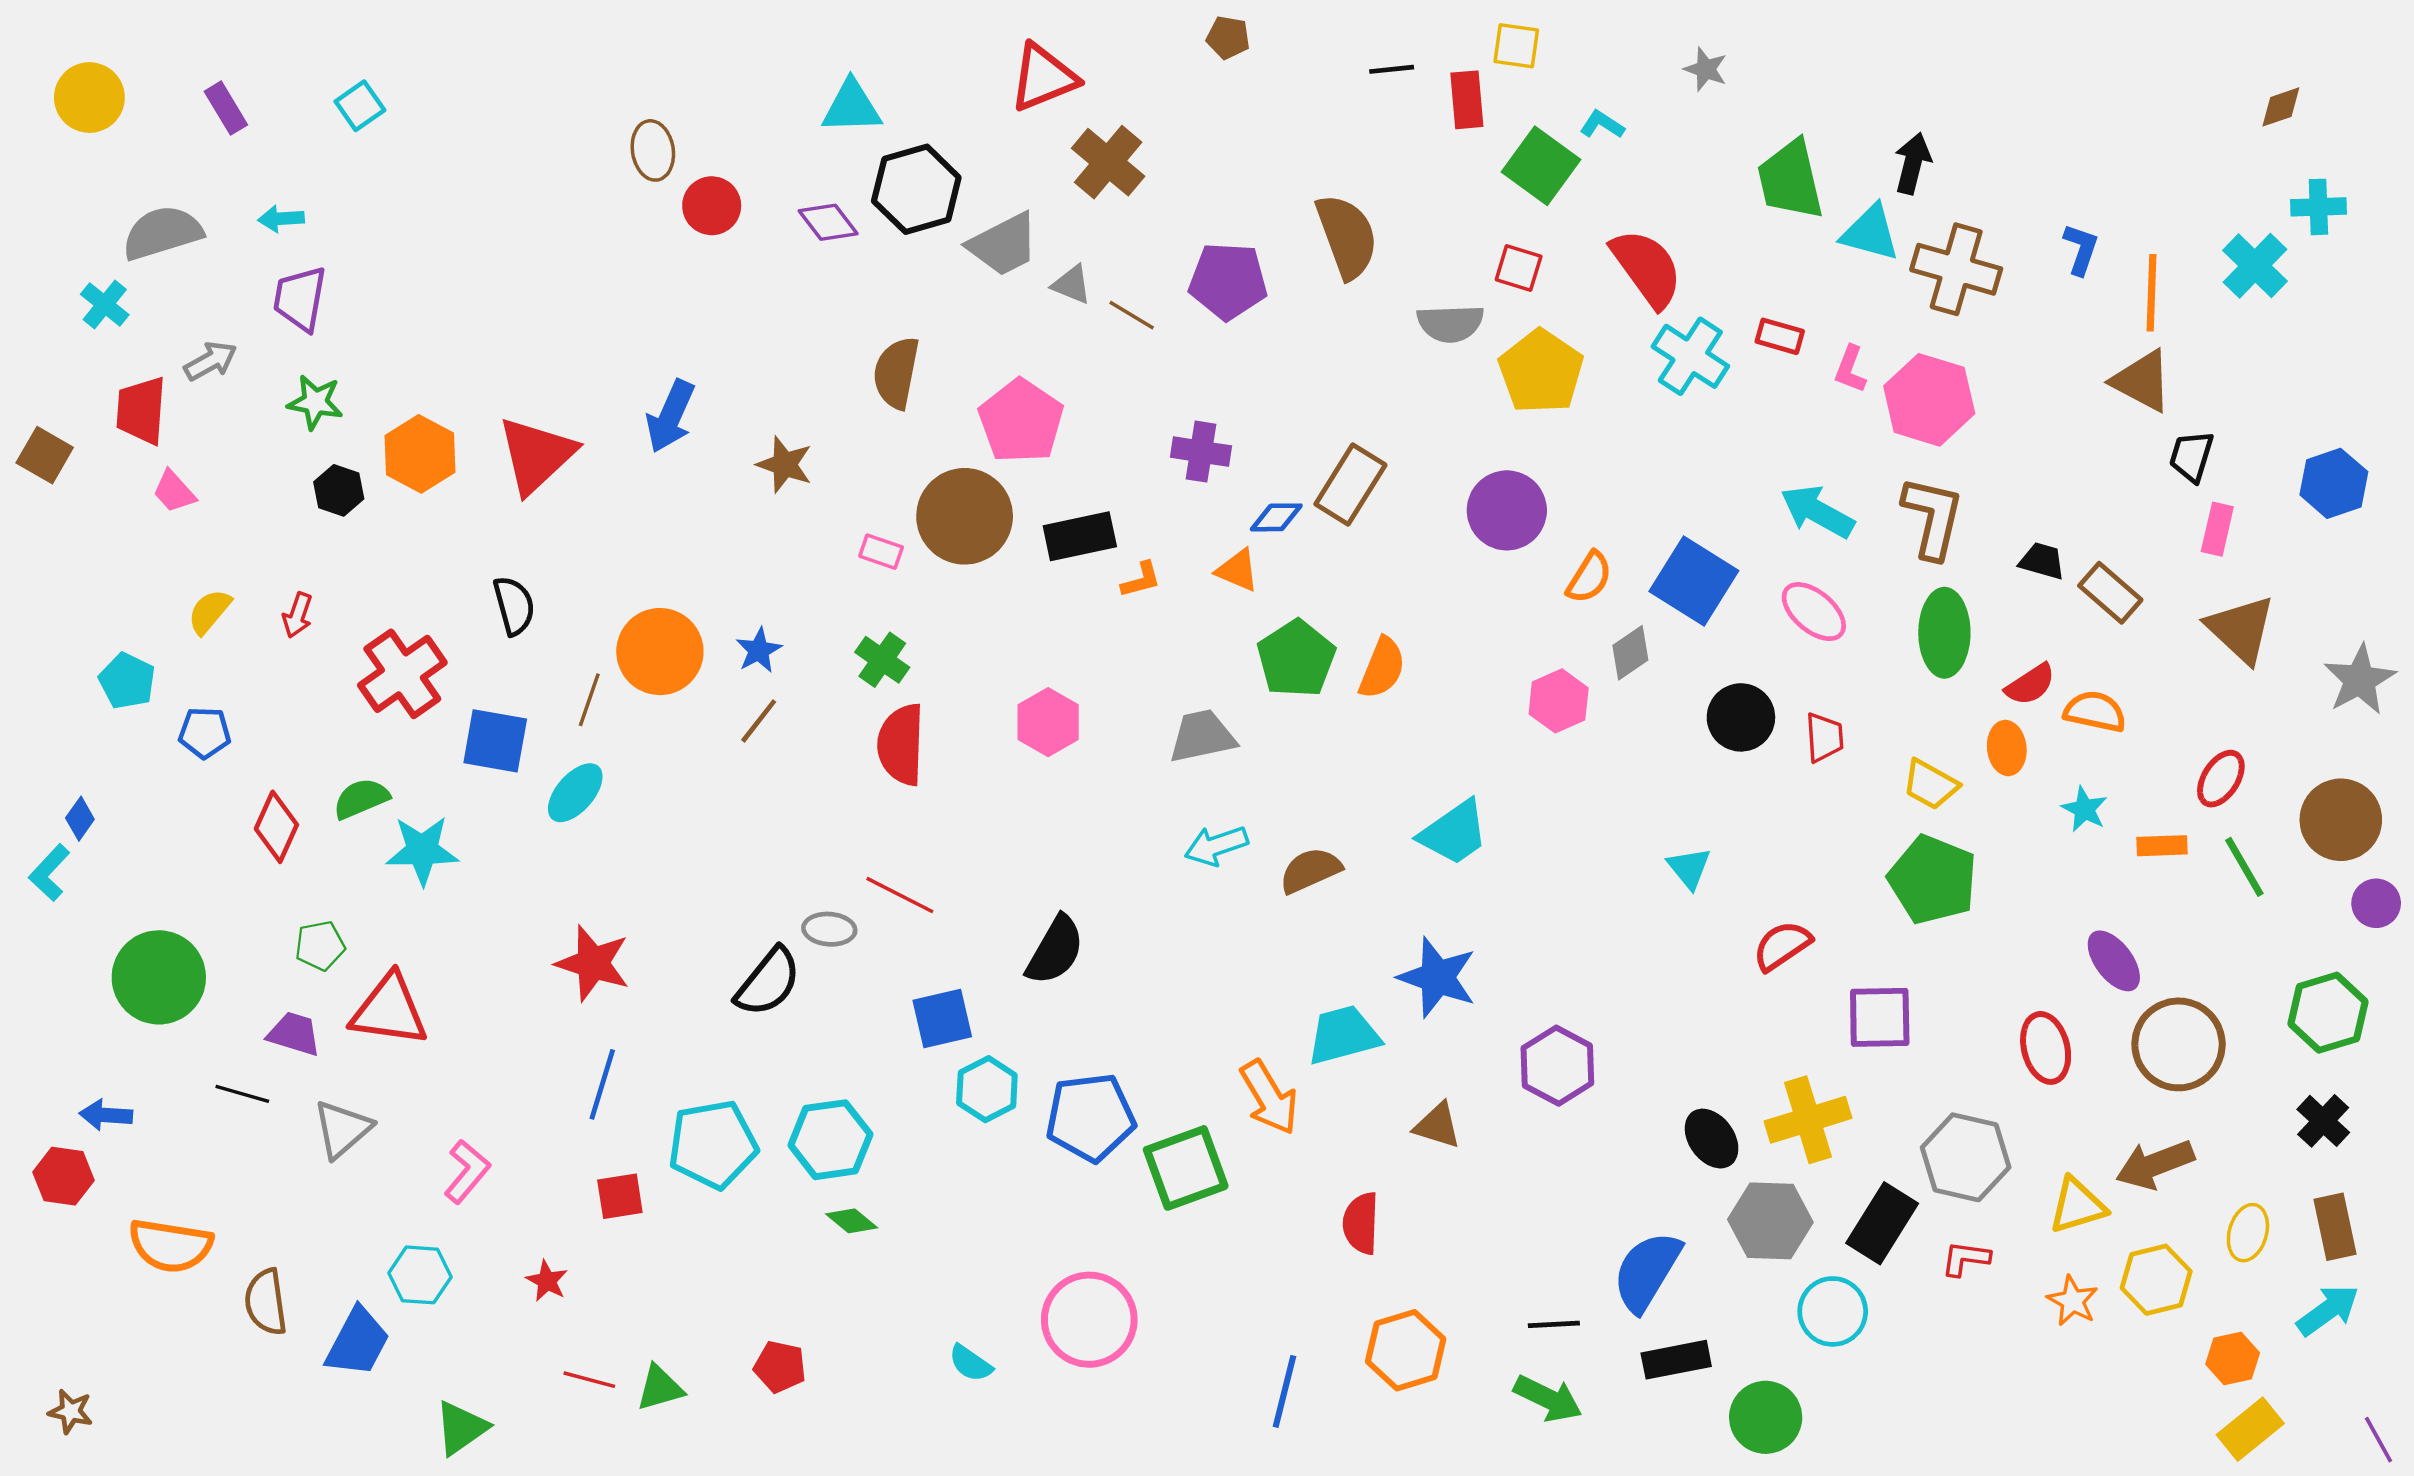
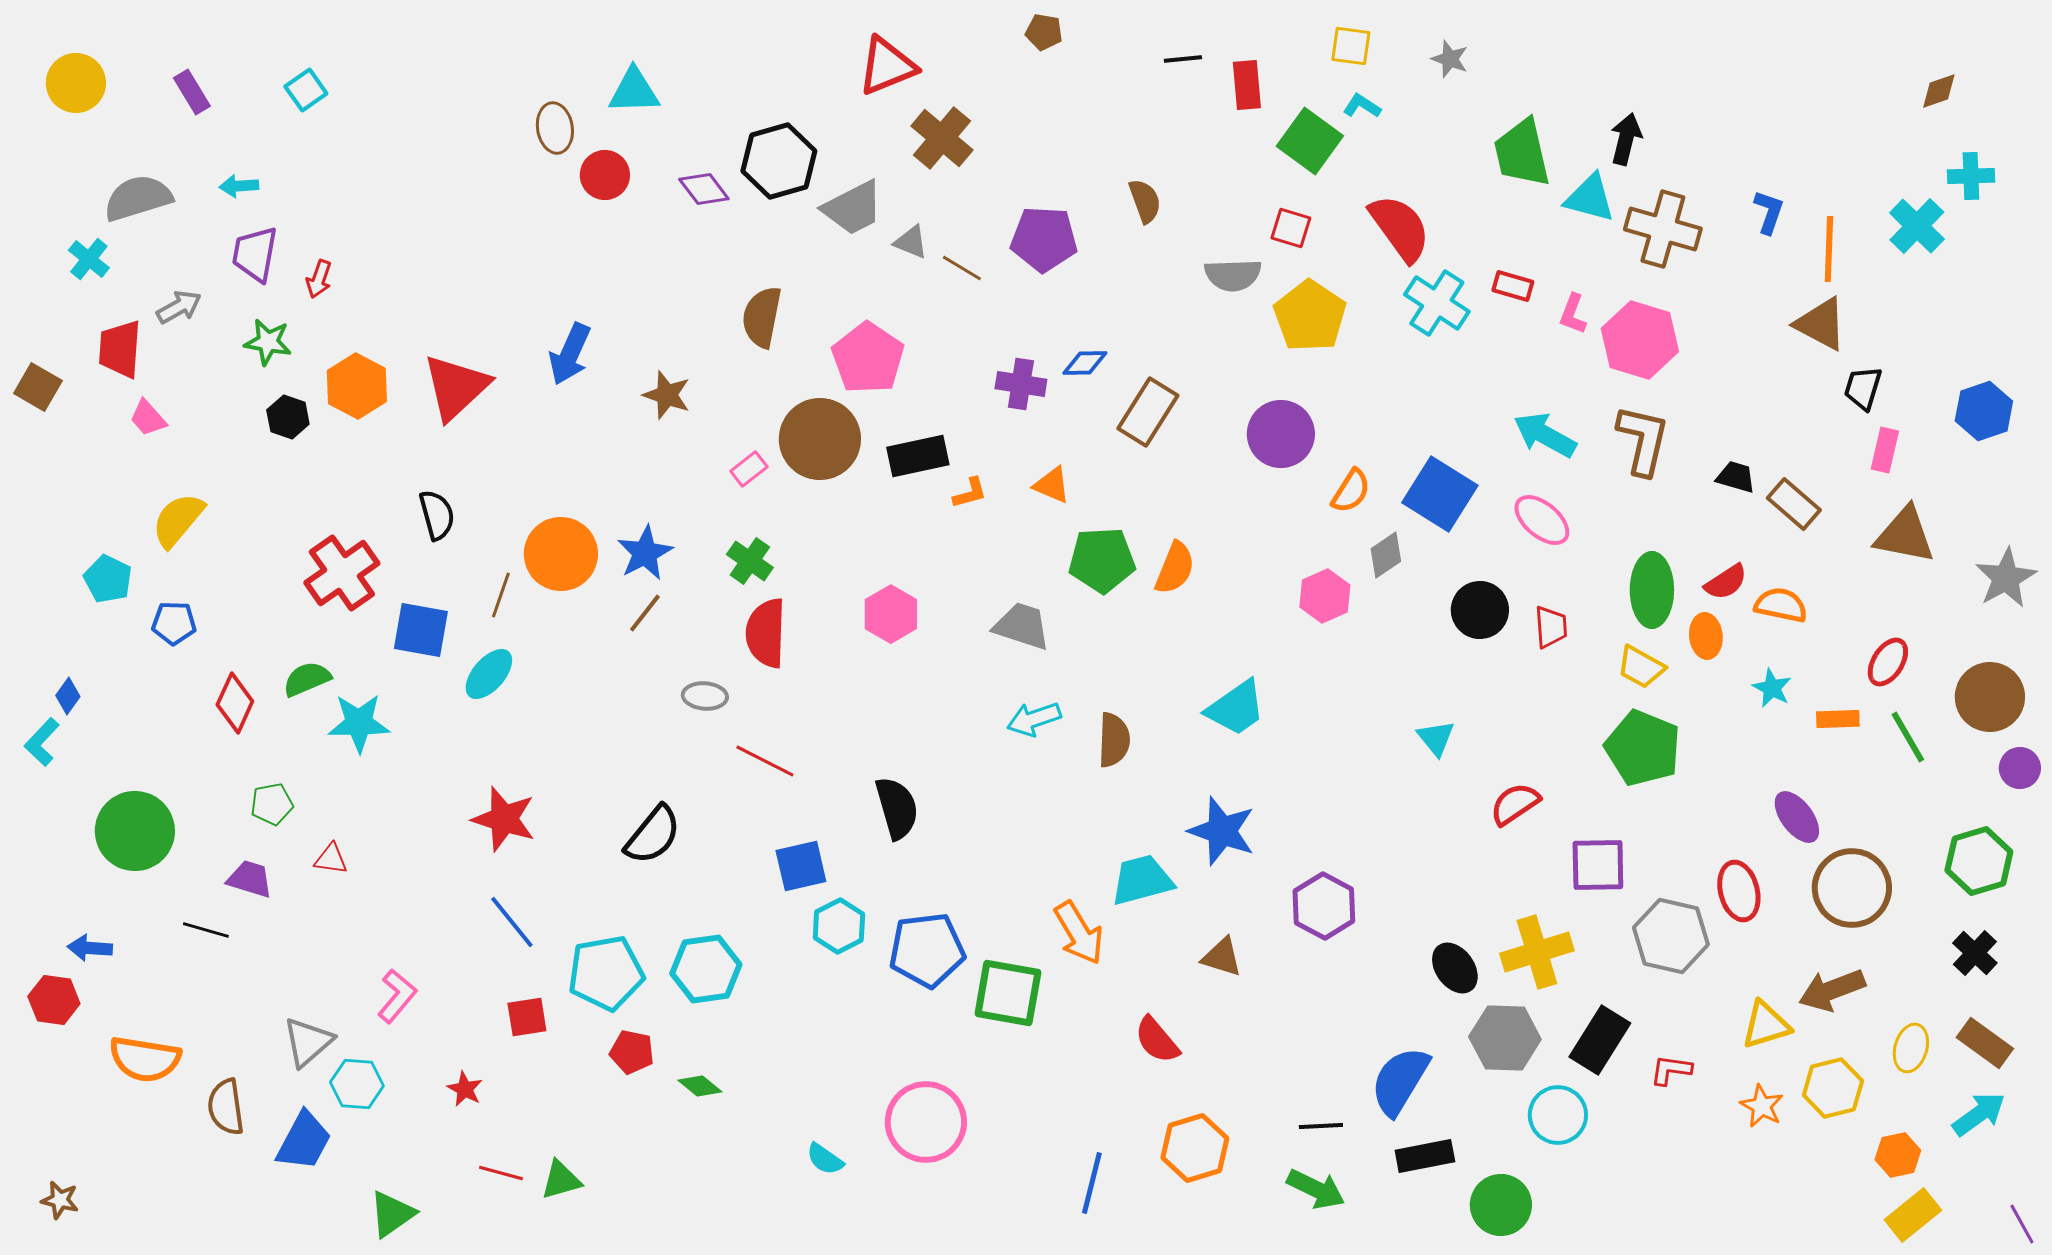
yellow square: (1516, 46) -> (1351, 46), moved
cyan triangle: (852, 107) -> (634, 91), moved
brown semicircle: (1347, 236) -> (1145, 201), size x0.6
blue diamond: (1276, 517) -> (1085, 363), moved
pink rectangle: (881, 552) -> (749, 469), turned -57
yellow semicircle: (209, 612) -> (178, 520), size x1.4
red arrow: (298, 615) -> (319, 279), moved
brown triangle: (2241, 629) -> (1905, 535), turned -32
green ellipse: (1944, 633) -> (1652, 590), moved
blue star: (759, 650) -> (645, 553), size x1.4
green pentagon: (1296, 659) -> (1102, 560), turned 30
gray trapezoid: (1202, 736) -> (1022, 626), turned 30
brown semicircle: (1310, 870) -> (1114, 740), turned 116
gray ellipse: (829, 929) -> (705, 696), moved
black semicircle: (1055, 950) -> (897, 808), turned -46
red triangle: (389, 1010) -> (331, 859), size x0.5
blue line: (602, 1084) -> (512, 922), turned -56
gray triangle: (342, 1129) -> (308, 1042), moved
gray hexagon: (1966, 1157) -> (1671, 936), moved
green square: (1186, 1168) -> (1008, 993), turned 30
green diamond: (852, 1221) -> (700, 1086), moved
red semicircle: (1361, 1223) -> (1157, 1040), turned -42
brown rectangle: (2335, 1227) -> (1985, 1043), turned -42
red pentagon: (780, 1367) -> (632, 1052), moved

